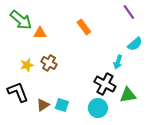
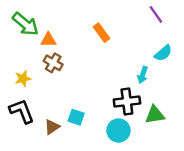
brown cross: (49, 63) -> (53, 63), moved
yellow star: (27, 65) -> (23, 79), moved
black cross: (105, 84) -> (127, 101), turned -35
cyan square: (62, 105) -> (76, 117), moved

